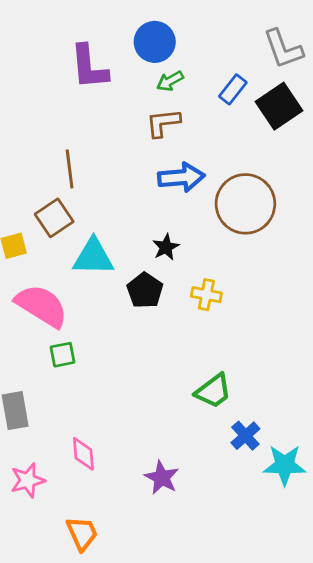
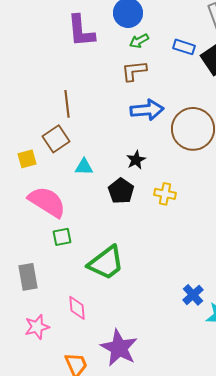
blue rectangle: (233, 89) -> (184, 47), turned 70
cyan triangle: (93, 257) -> (84, 167), size x0.6
green trapezoid: (213, 391) -> (106, 263), moved, size x1.4
purple star: (162, 478) -> (119, 348), moved, size x1.5

